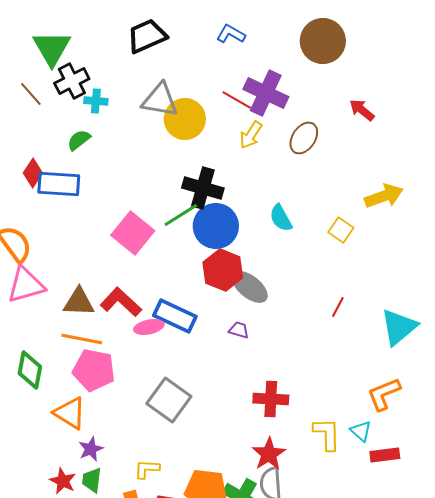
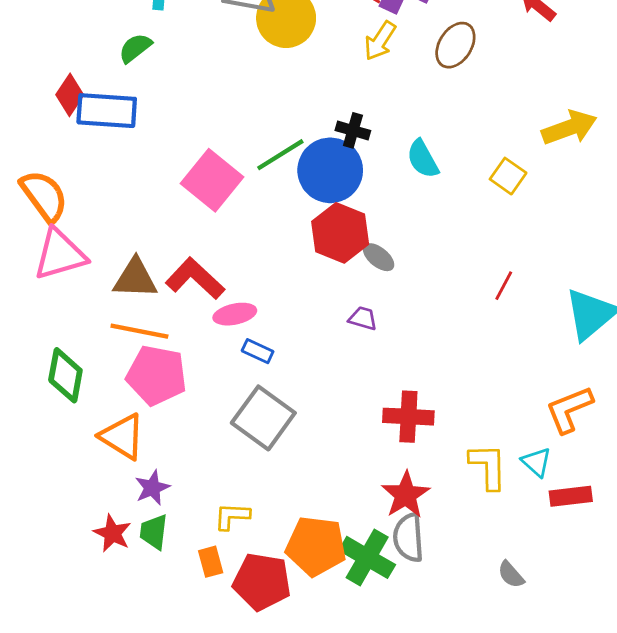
black cross: (203, 188) -> (353, 130), moved, size x0.6
gray ellipse: (250, 287) -> (379, 257), size x0.6
blue rectangle: (175, 316) -> (258, 351), moved, size x0.5

